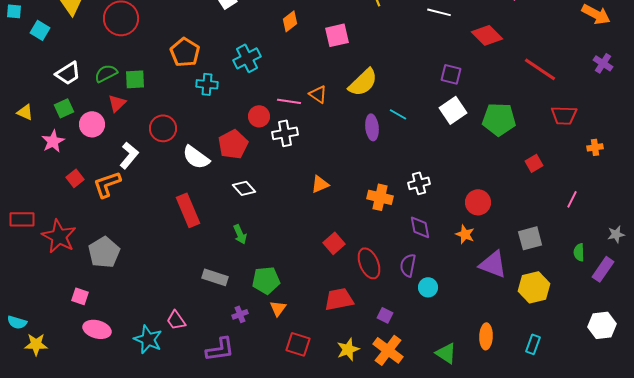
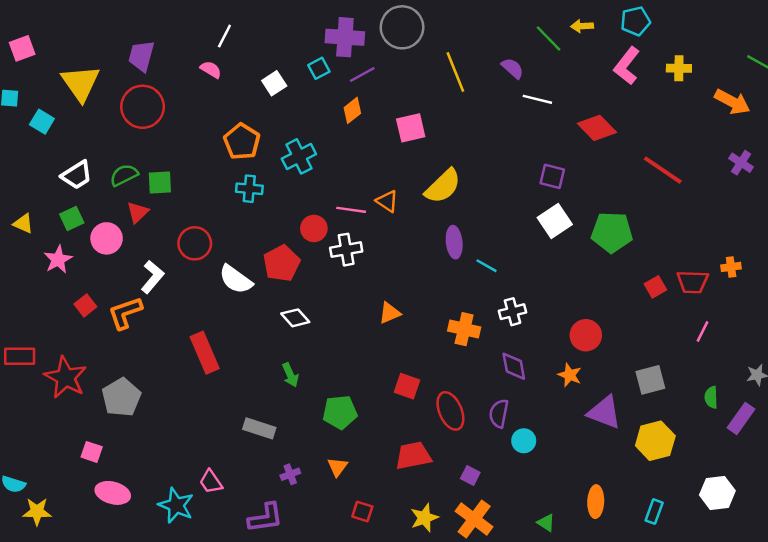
orange pentagon: (185, 52) -> (242, 142), moved
cyan line: (398, 114) -> (486, 266), moved
red trapezoid: (564, 115) -> (693, 282), moved
red rectangle: (188, 210) -> (205, 353), moved
red square: (334, 243) -> (407, 386), turned -30
green pentagon: (266, 280) -> (340, 412), moved
white hexagon: (602, 325) -> (717, 493), moved
red square: (298, 344) -> (362, 512), size x0.7
green triangle: (446, 353) -> (546, 523), size x0.7

